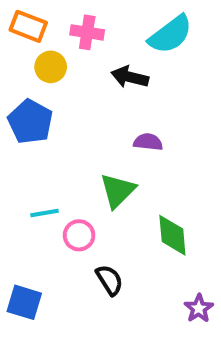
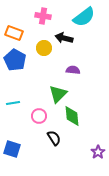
orange rectangle: (28, 26) -> (14, 33), moved
yellow circle: (51, 67) -> (44, 48), moved
cyan line: (45, 213) -> (13, 103), moved
green diamond: (172, 235) -> (72, 116), moved

